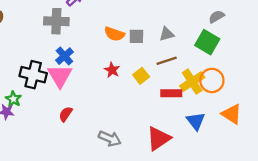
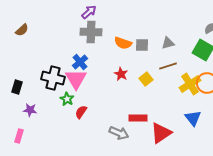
gray cross: (56, 21) -> (91, 32), moved
red rectangle: (171, 93) -> (138, 118), moved
green star: (13, 99) -> (67, 99), moved

